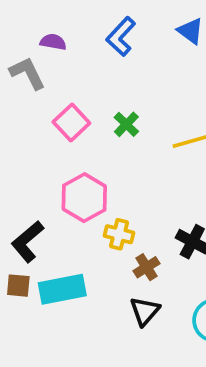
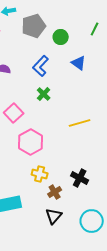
green cross: (126, 124) -> (44, 94), moved
pink hexagon: (84, 198) -> (31, 142), moved

